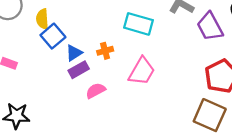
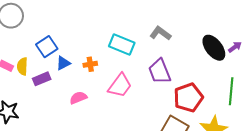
yellow semicircle: (42, 19) -> (22, 66), moved
purple trapezoid: (210, 27) -> (160, 71), moved
purple rectangle: (79, 70) -> (42, 79), moved

